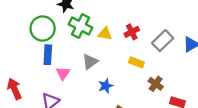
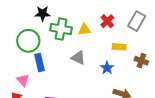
gray triangle: (90, 62) -> (78, 58), turned -42
pink triangle: (63, 73) -> (23, 80), moved
blue star: (106, 86) -> (107, 68), moved

